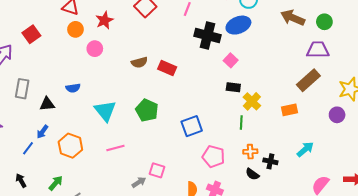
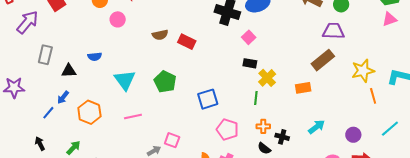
purple circle: (337, 115) -> (353, 135), moved

